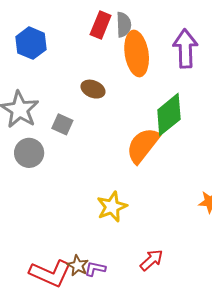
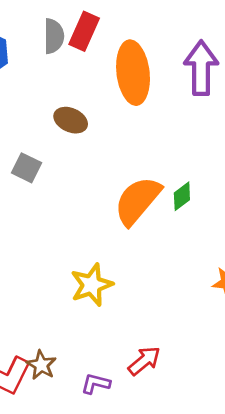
gray semicircle: (124, 25) -> (54, 36), moved
green diamond: (169, 115) -> (182, 196), moved, size x0.5
purple L-shape: (95, 269) -> (96, 384), moved

